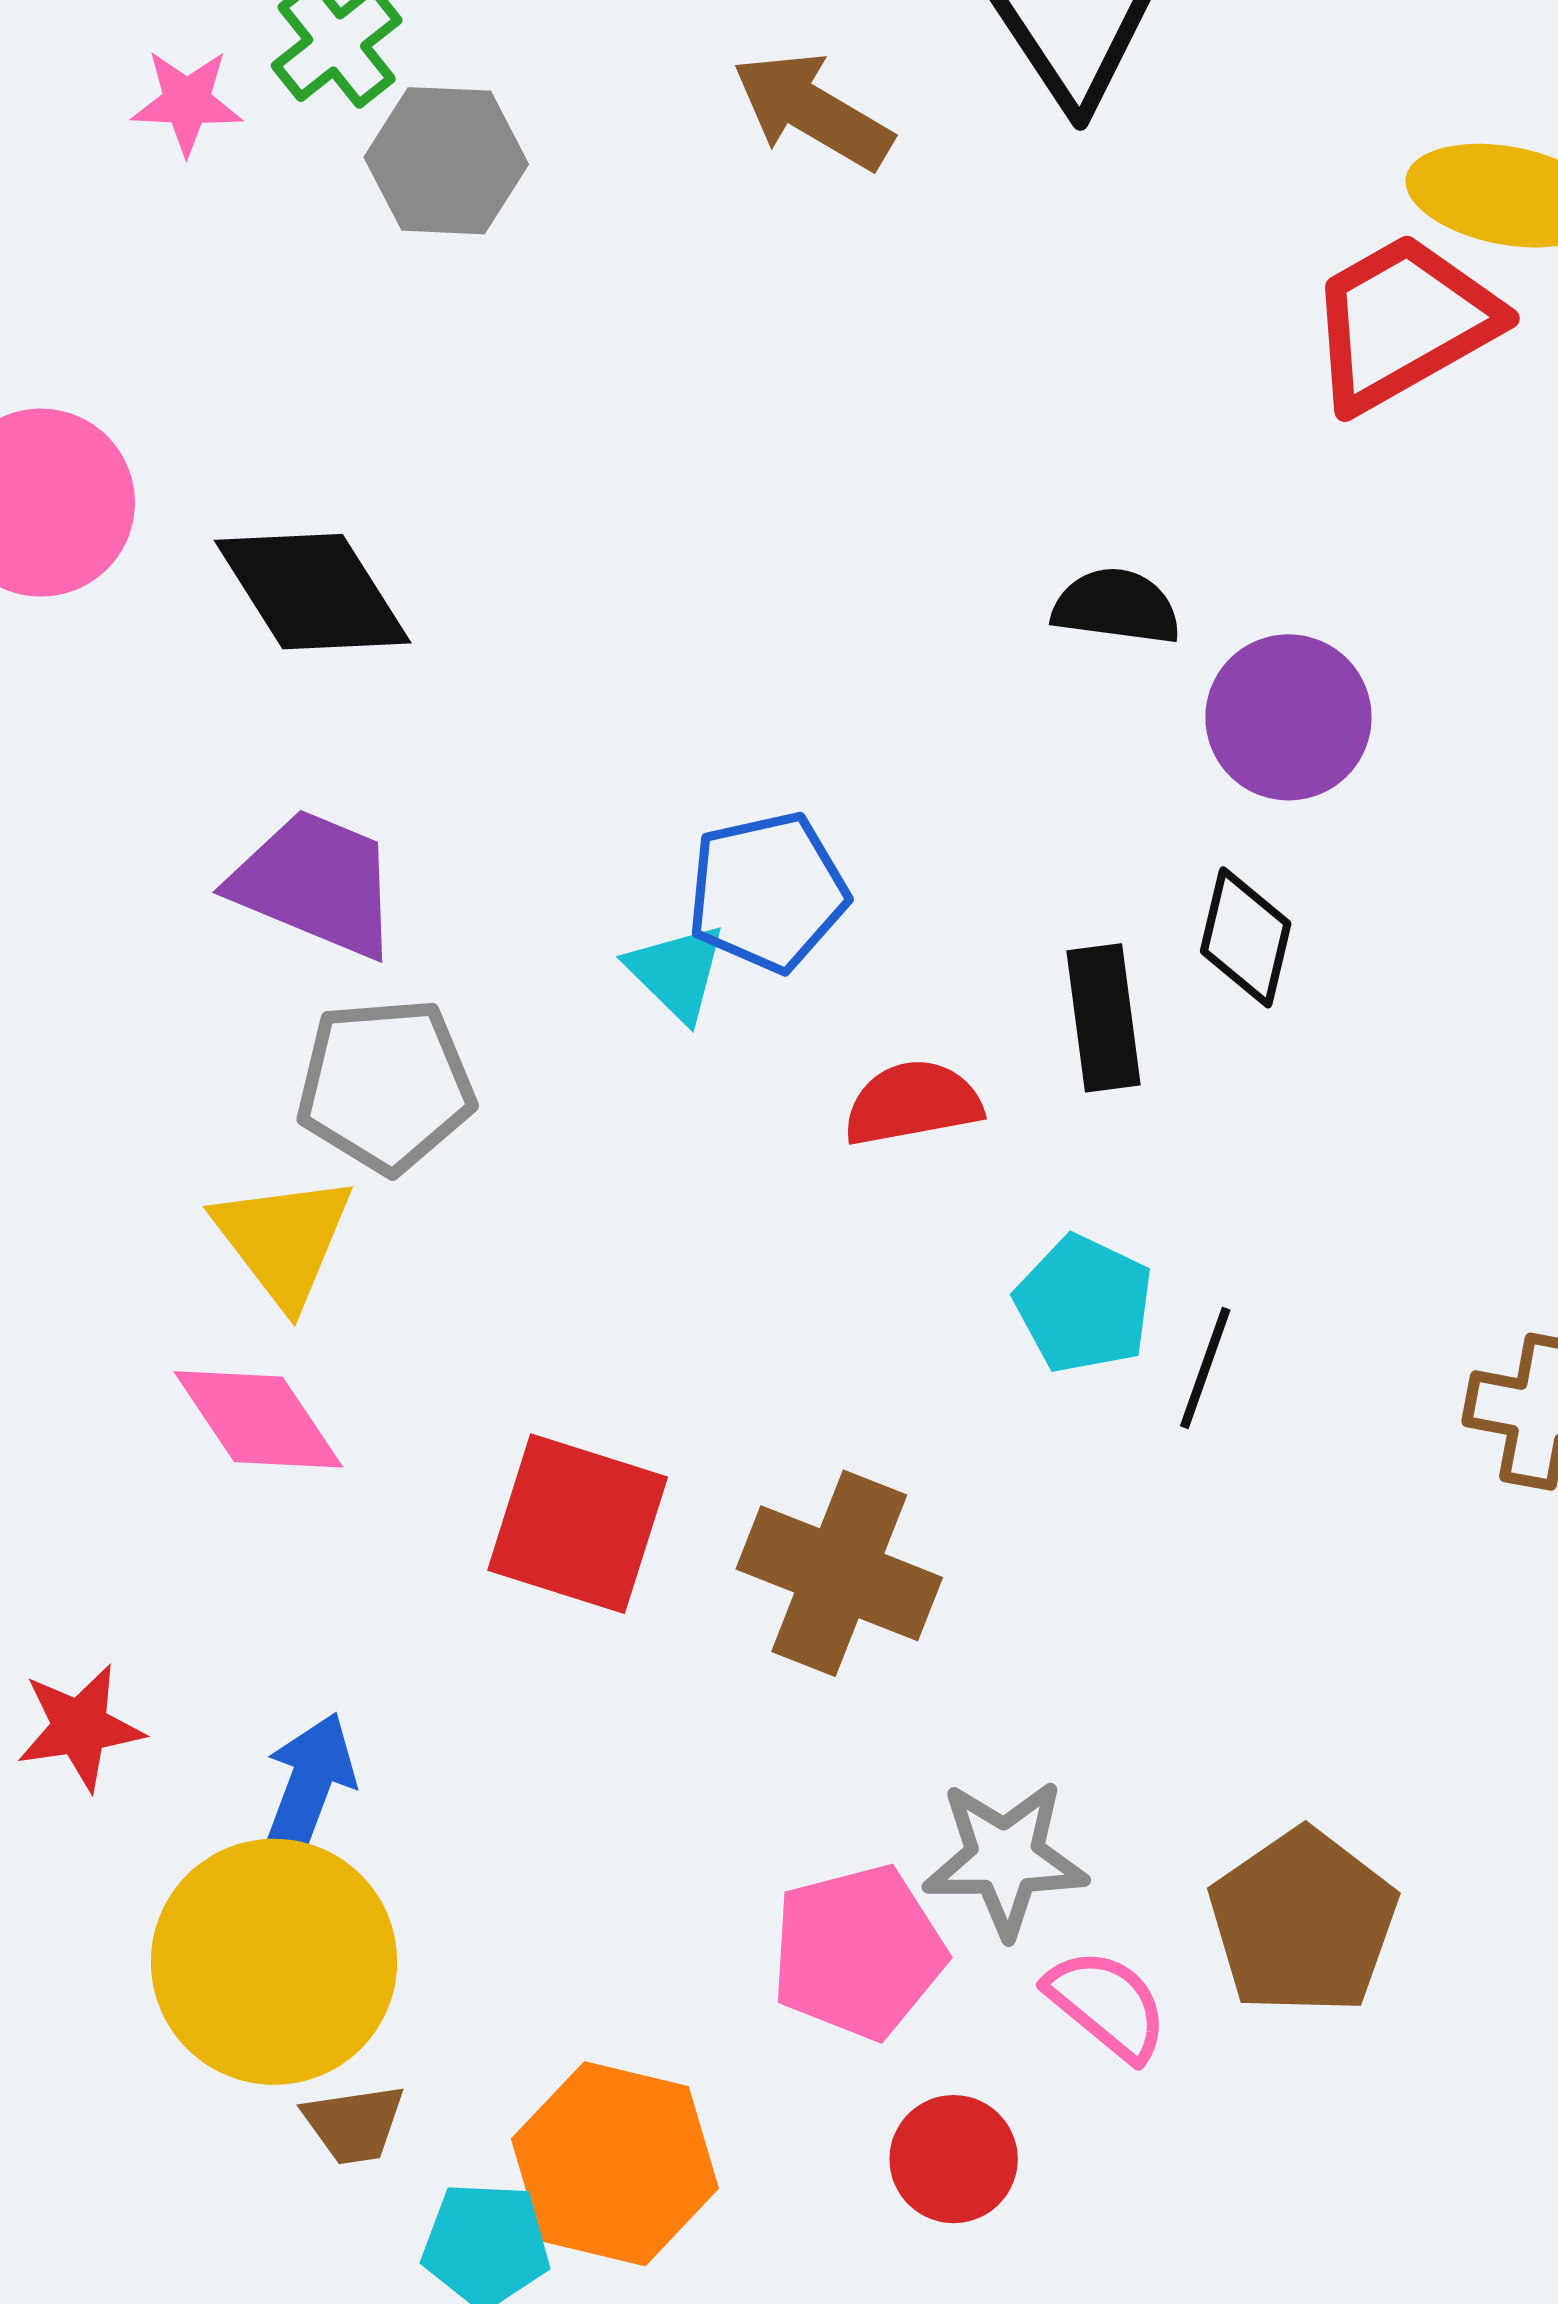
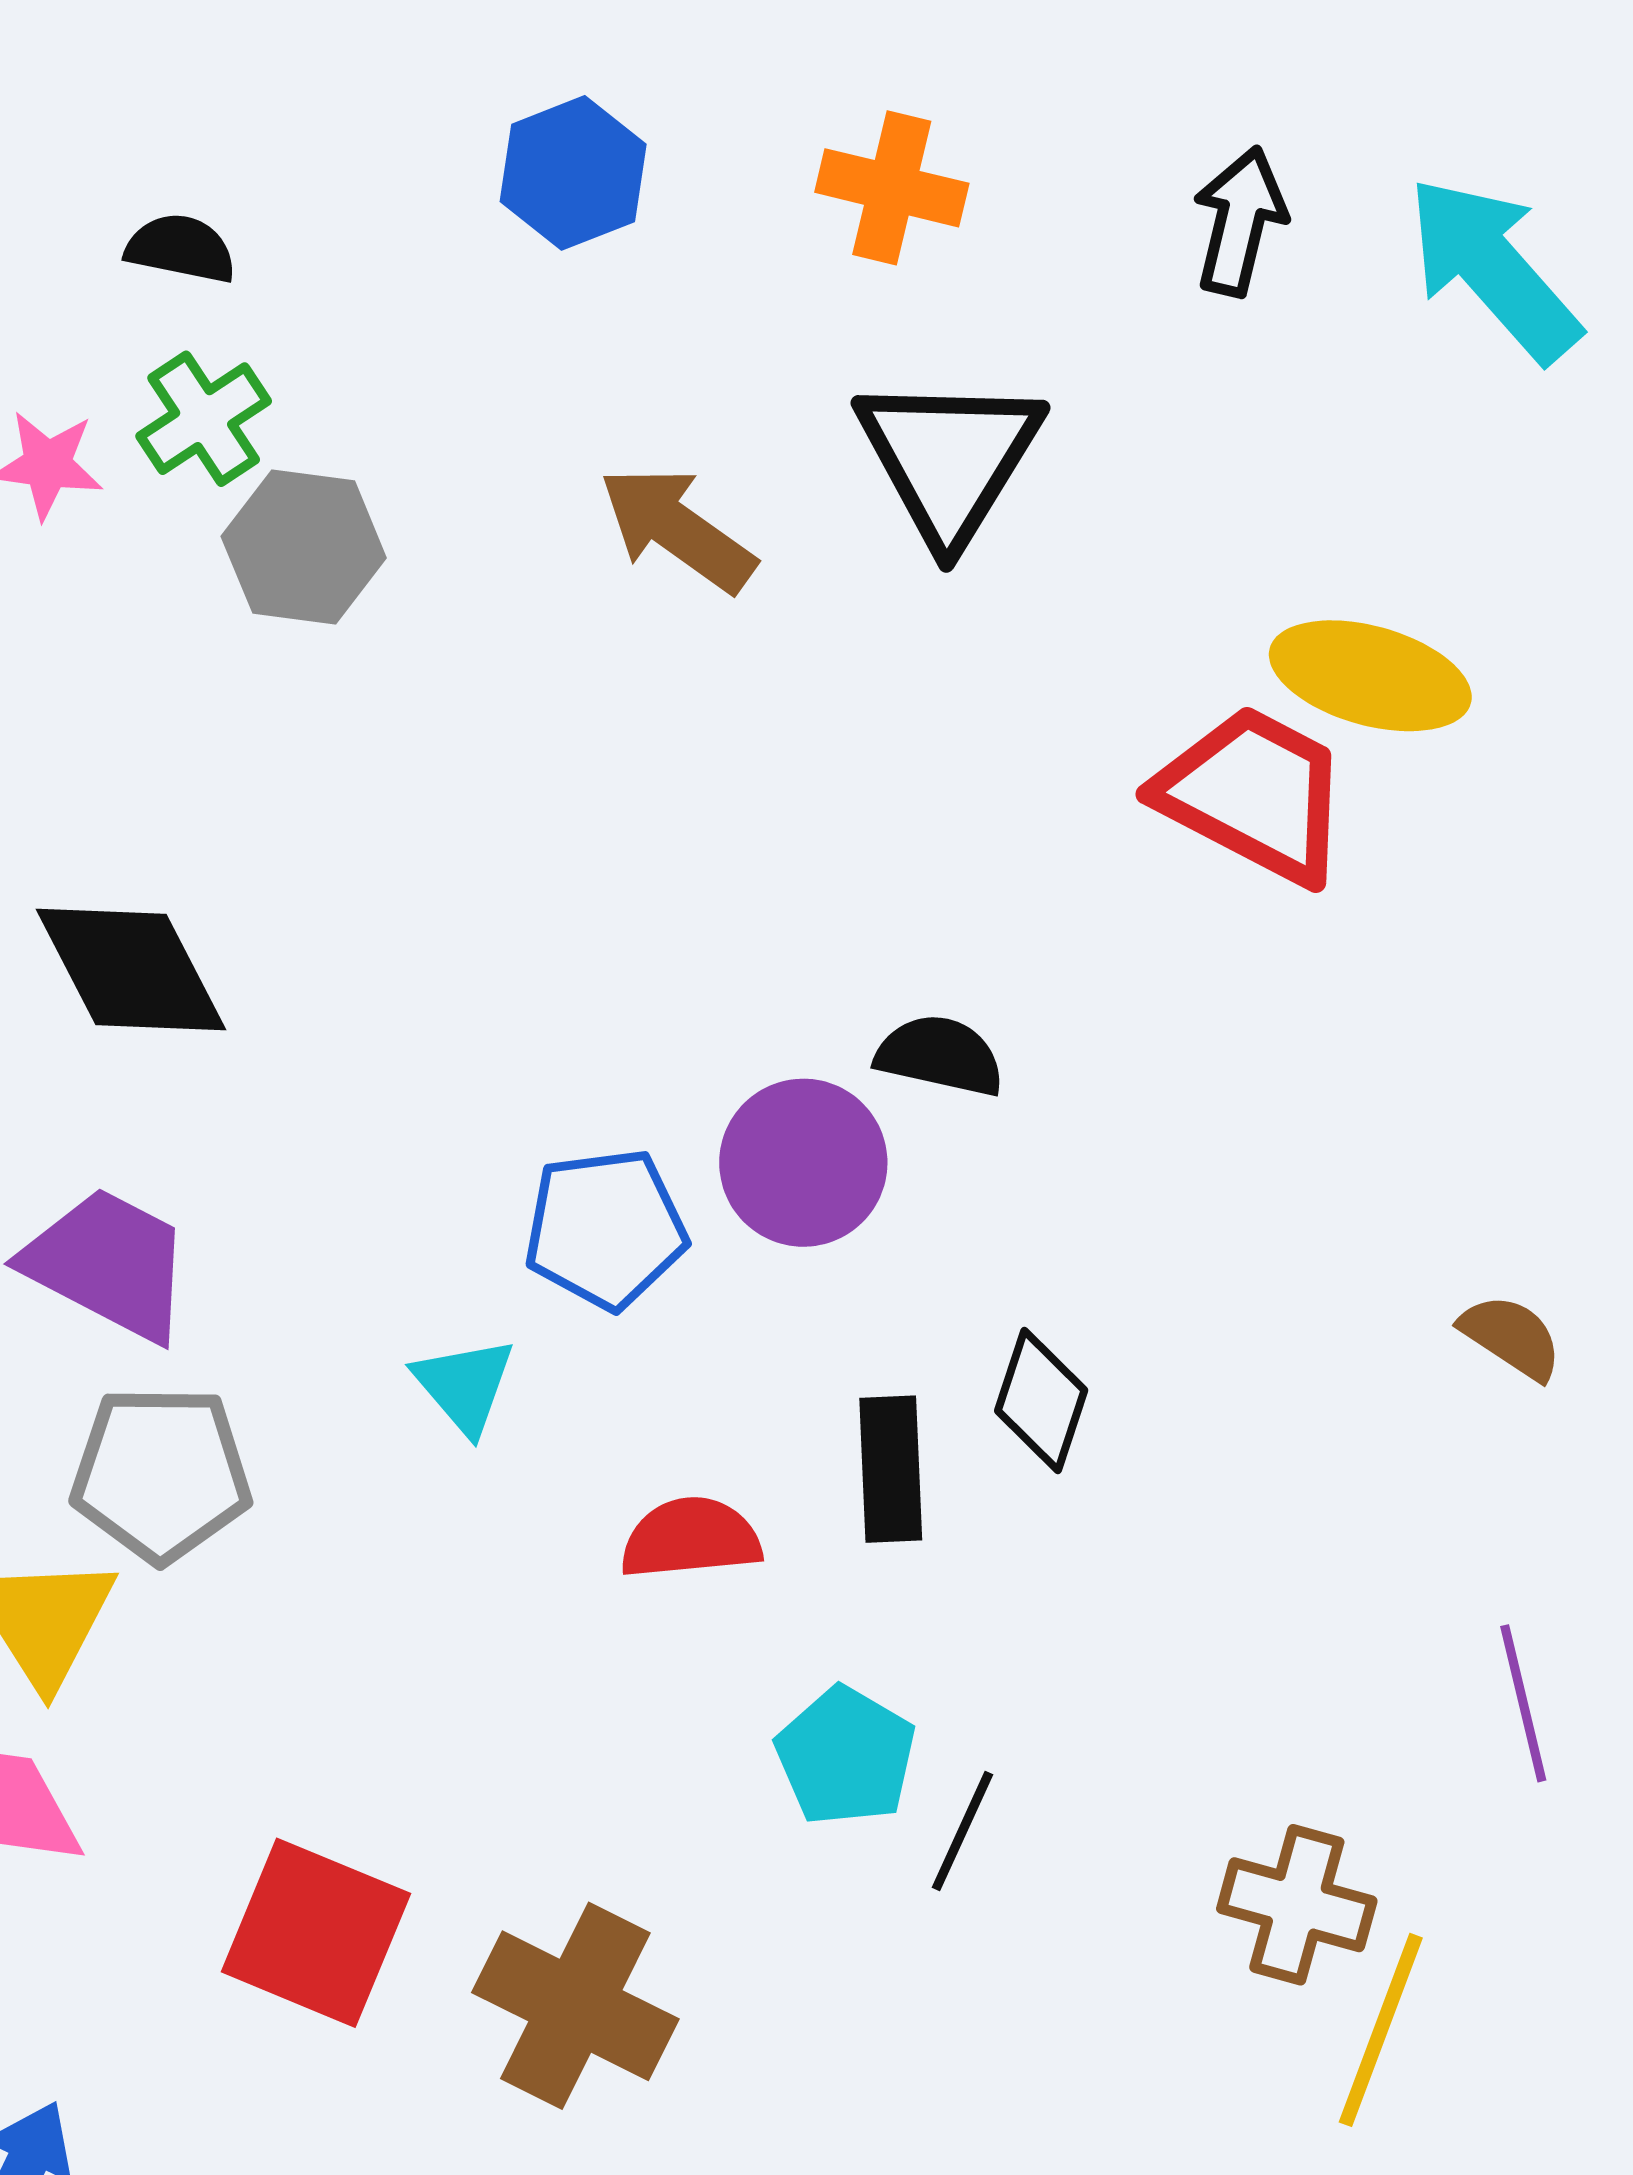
red trapezoid: (1403, 322) -> (1254, 794), turned 52
purple circle: (1288, 717) -> (803, 1163), moved
blue pentagon: (768, 892) -> (605, 1229), moved

